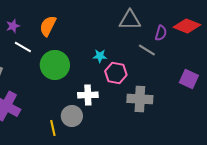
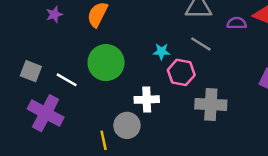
purple semicircle: (161, 33) -> (237, 23), turned -105
white line: (23, 47) -> (67, 80), moved
gray line: (147, 50) -> (201, 44), moved

